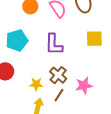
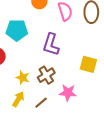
yellow square: (94, 39) -> (88, 64), moved
brown line: (59, 95) -> (41, 103), moved

